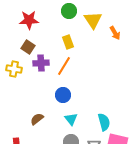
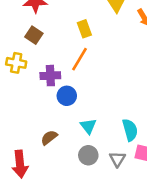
purple cross: (41, 63) -> (50, 76), moved
blue circle: (63, 95) -> (67, 96), moved
brown semicircle: (37, 119) -> (49, 138), moved

